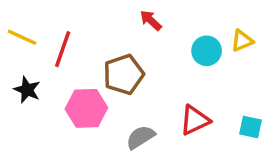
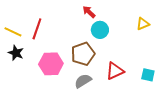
yellow line: (22, 37) -> (13, 32), moved
cyan circle: (207, 51) -> (100, 30), moved
brown pentagon: (124, 75) -> (83, 54), moved

